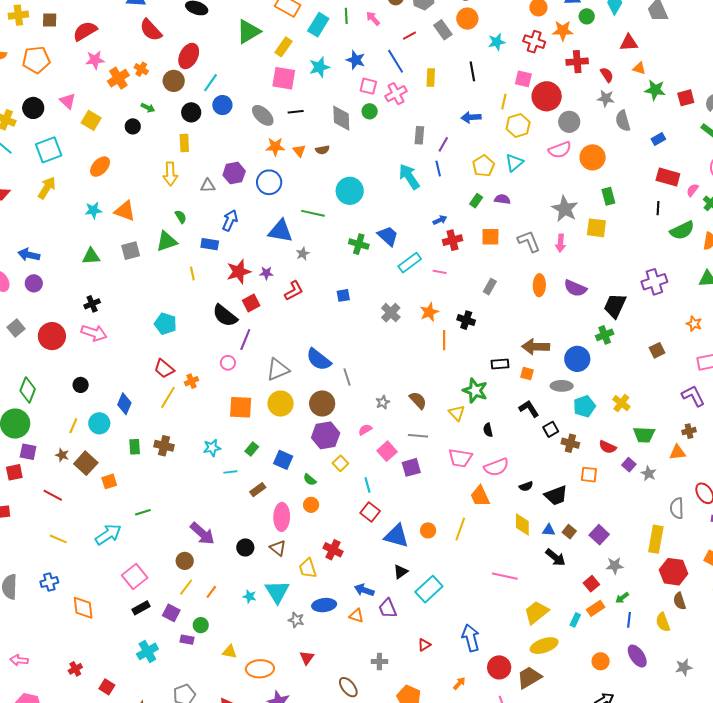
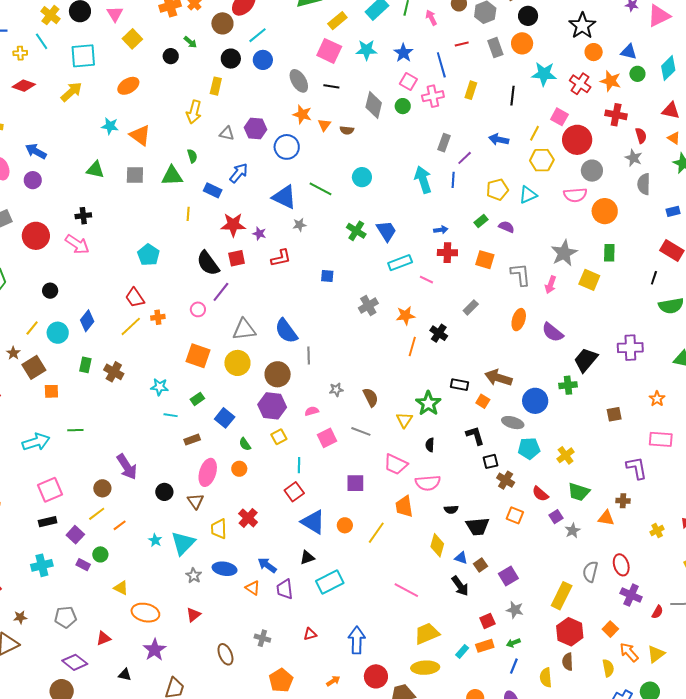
cyan star: (497, 42) -> (544, 74), size x1.4
cyan circle: (350, 191) -> (362, 177), size x0.7
purple square: (411, 467) -> (355, 483), moved

